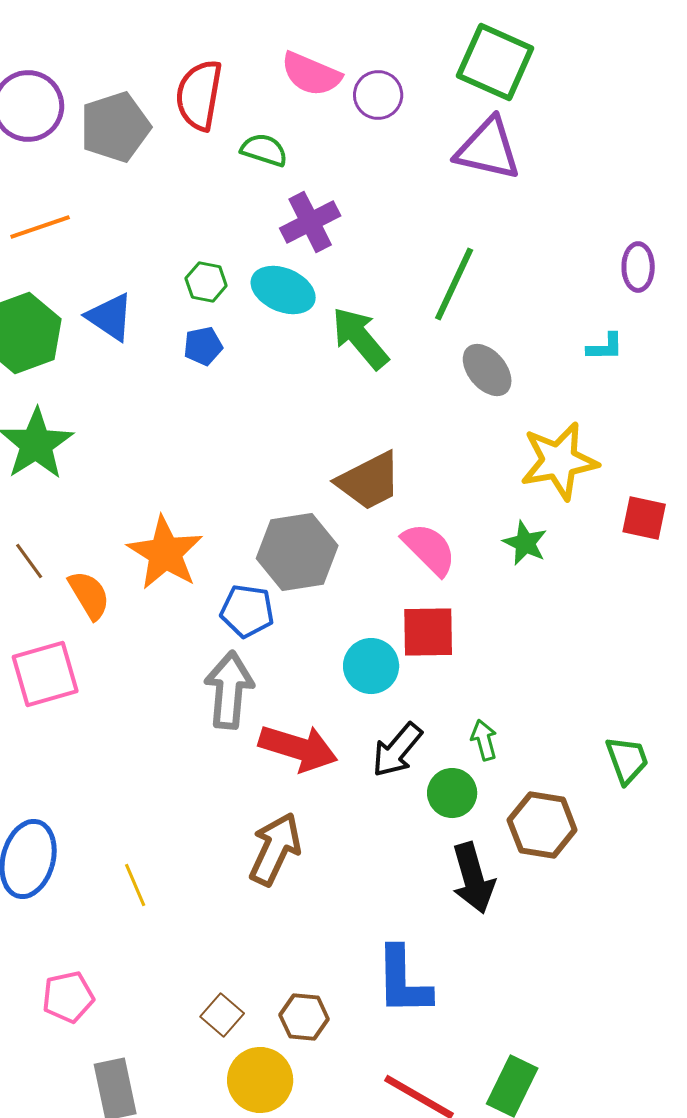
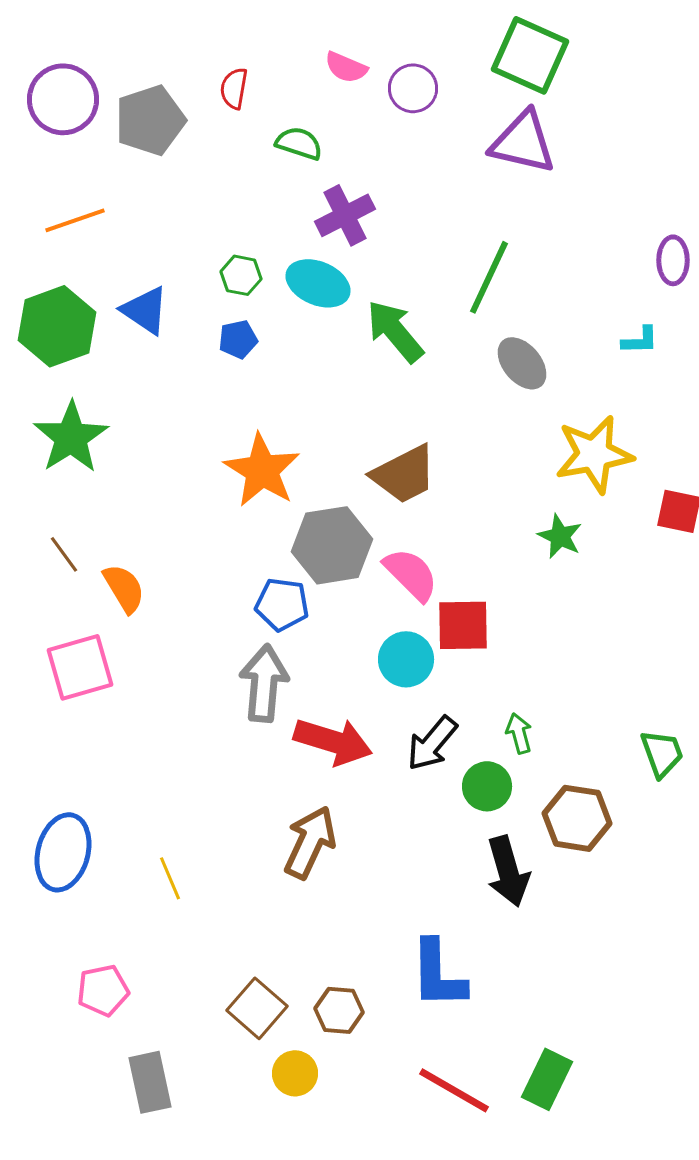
pink semicircle: (311, 74) -> (346, 67), size x0.7
red semicircle: (199, 95) -> (234, 88), size x0.6
pink semicircle: (429, 549) -> (411, 574), moved
orange star: (165, 553) -> (262, 470), moved
brown square: (222, 1015) -> (257, 1008), size x1.4
yellow circle: (260, 1080) -> (295, 1073), size x0.7

